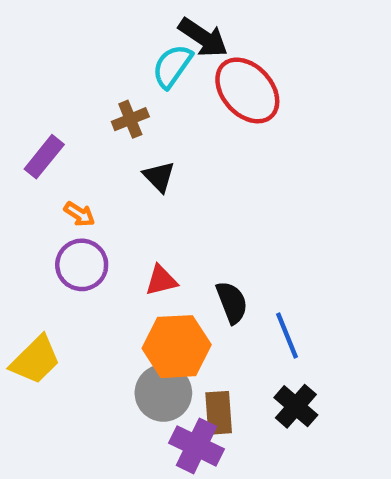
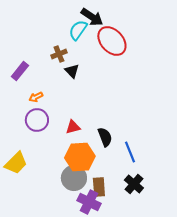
black triangle: (159, 177) -> (72, 71), moved
orange arrow: (79, 214) -> (36, 97), turned 120

